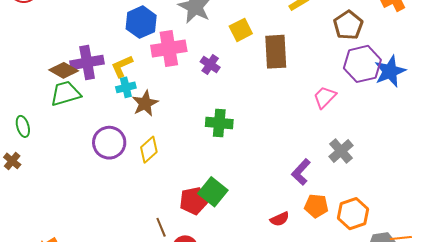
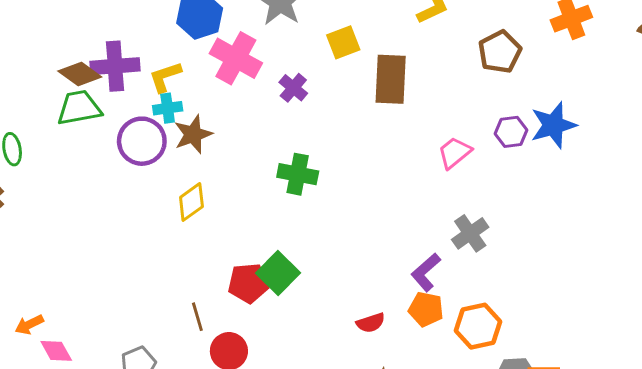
pink cross: (169, 48) -> (236, 58), turned 32
purple hexagon: (362, 64) -> (511, 132), moved, size x0.6
purple circle: (109, 143) -> (142, 141), moved
purple L-shape: (301, 172) -> (426, 272), moved

